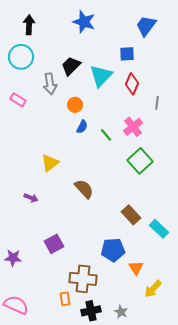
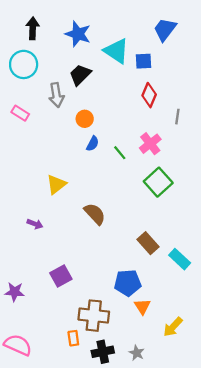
blue star: (84, 22) -> (78, 34), moved
cyan triangle: (101, 76) -> (116, 51), moved, turned -40
orange triangle: (136, 268) -> (142, 307), moved

